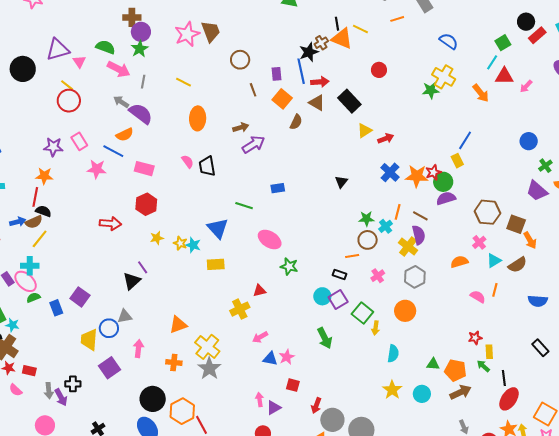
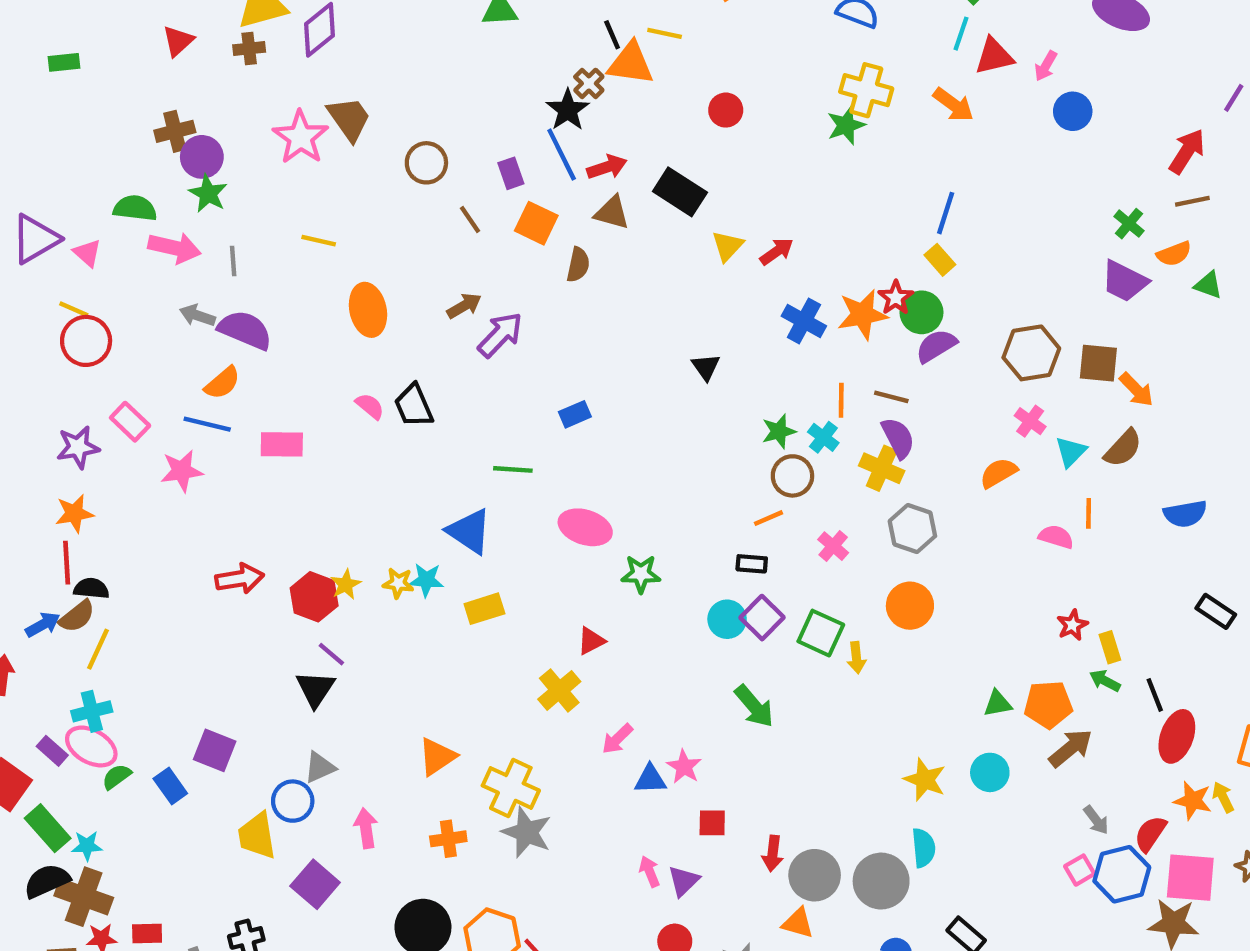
blue circle: (529, 141) -> (1073, 111), moved
red hexagon: (146, 204) -> (314, 597), moved
cyan semicircle: (393, 354) -> (924, 848), moved

